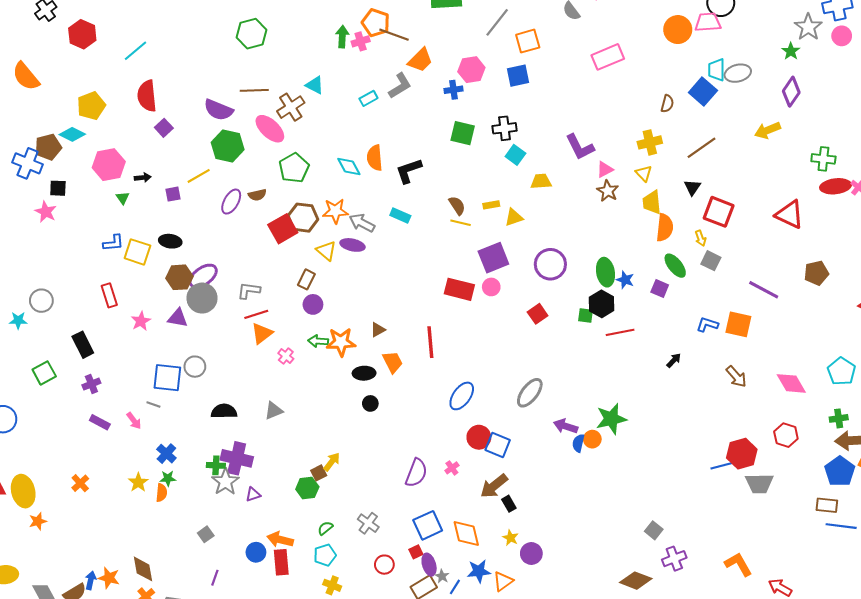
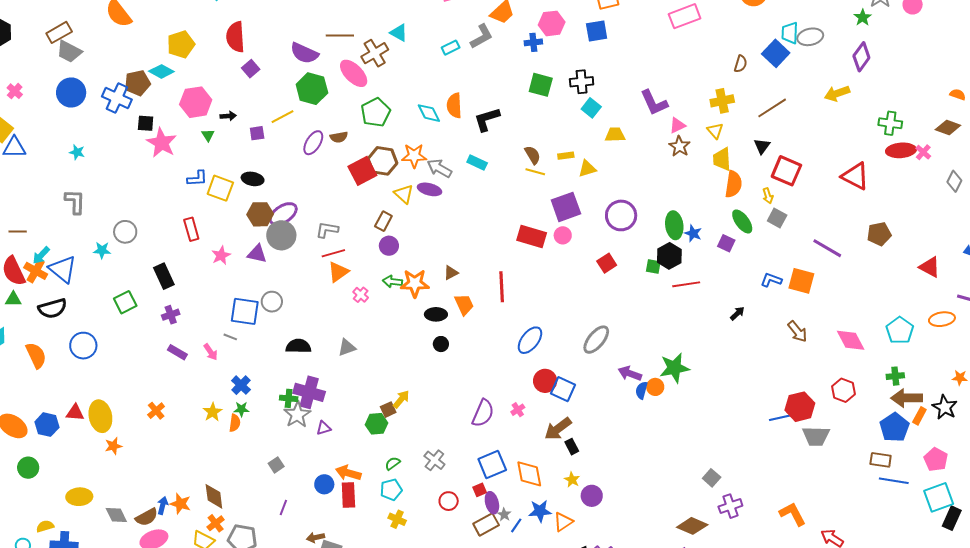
pink star: (46, 212) -> (162, 143), moved, size x1.4

